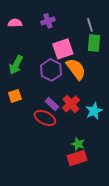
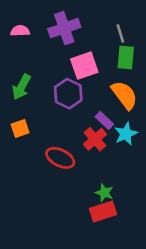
purple cross: (48, 21) -> (64, 28), size x1.6
orange semicircle: (76, 69) -> (124, 95), moved
purple rectangle: (52, 104) -> (104, 120), moved
cyan star: (94, 111) -> (126, 134), moved

